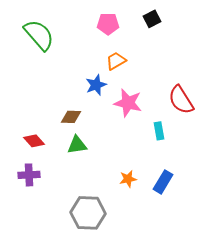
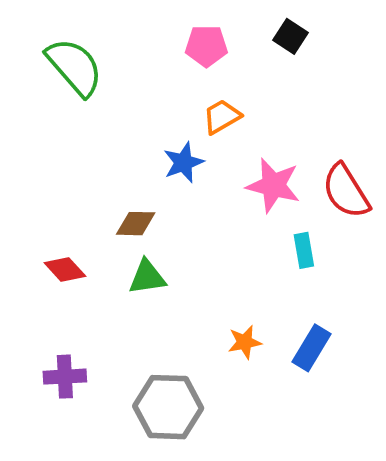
black square: (152, 19) -> (290, 36), turned -30
pink star: (128, 103) -> (273, 185), moved
purple cross: (29, 175) -> (65, 377), moved

